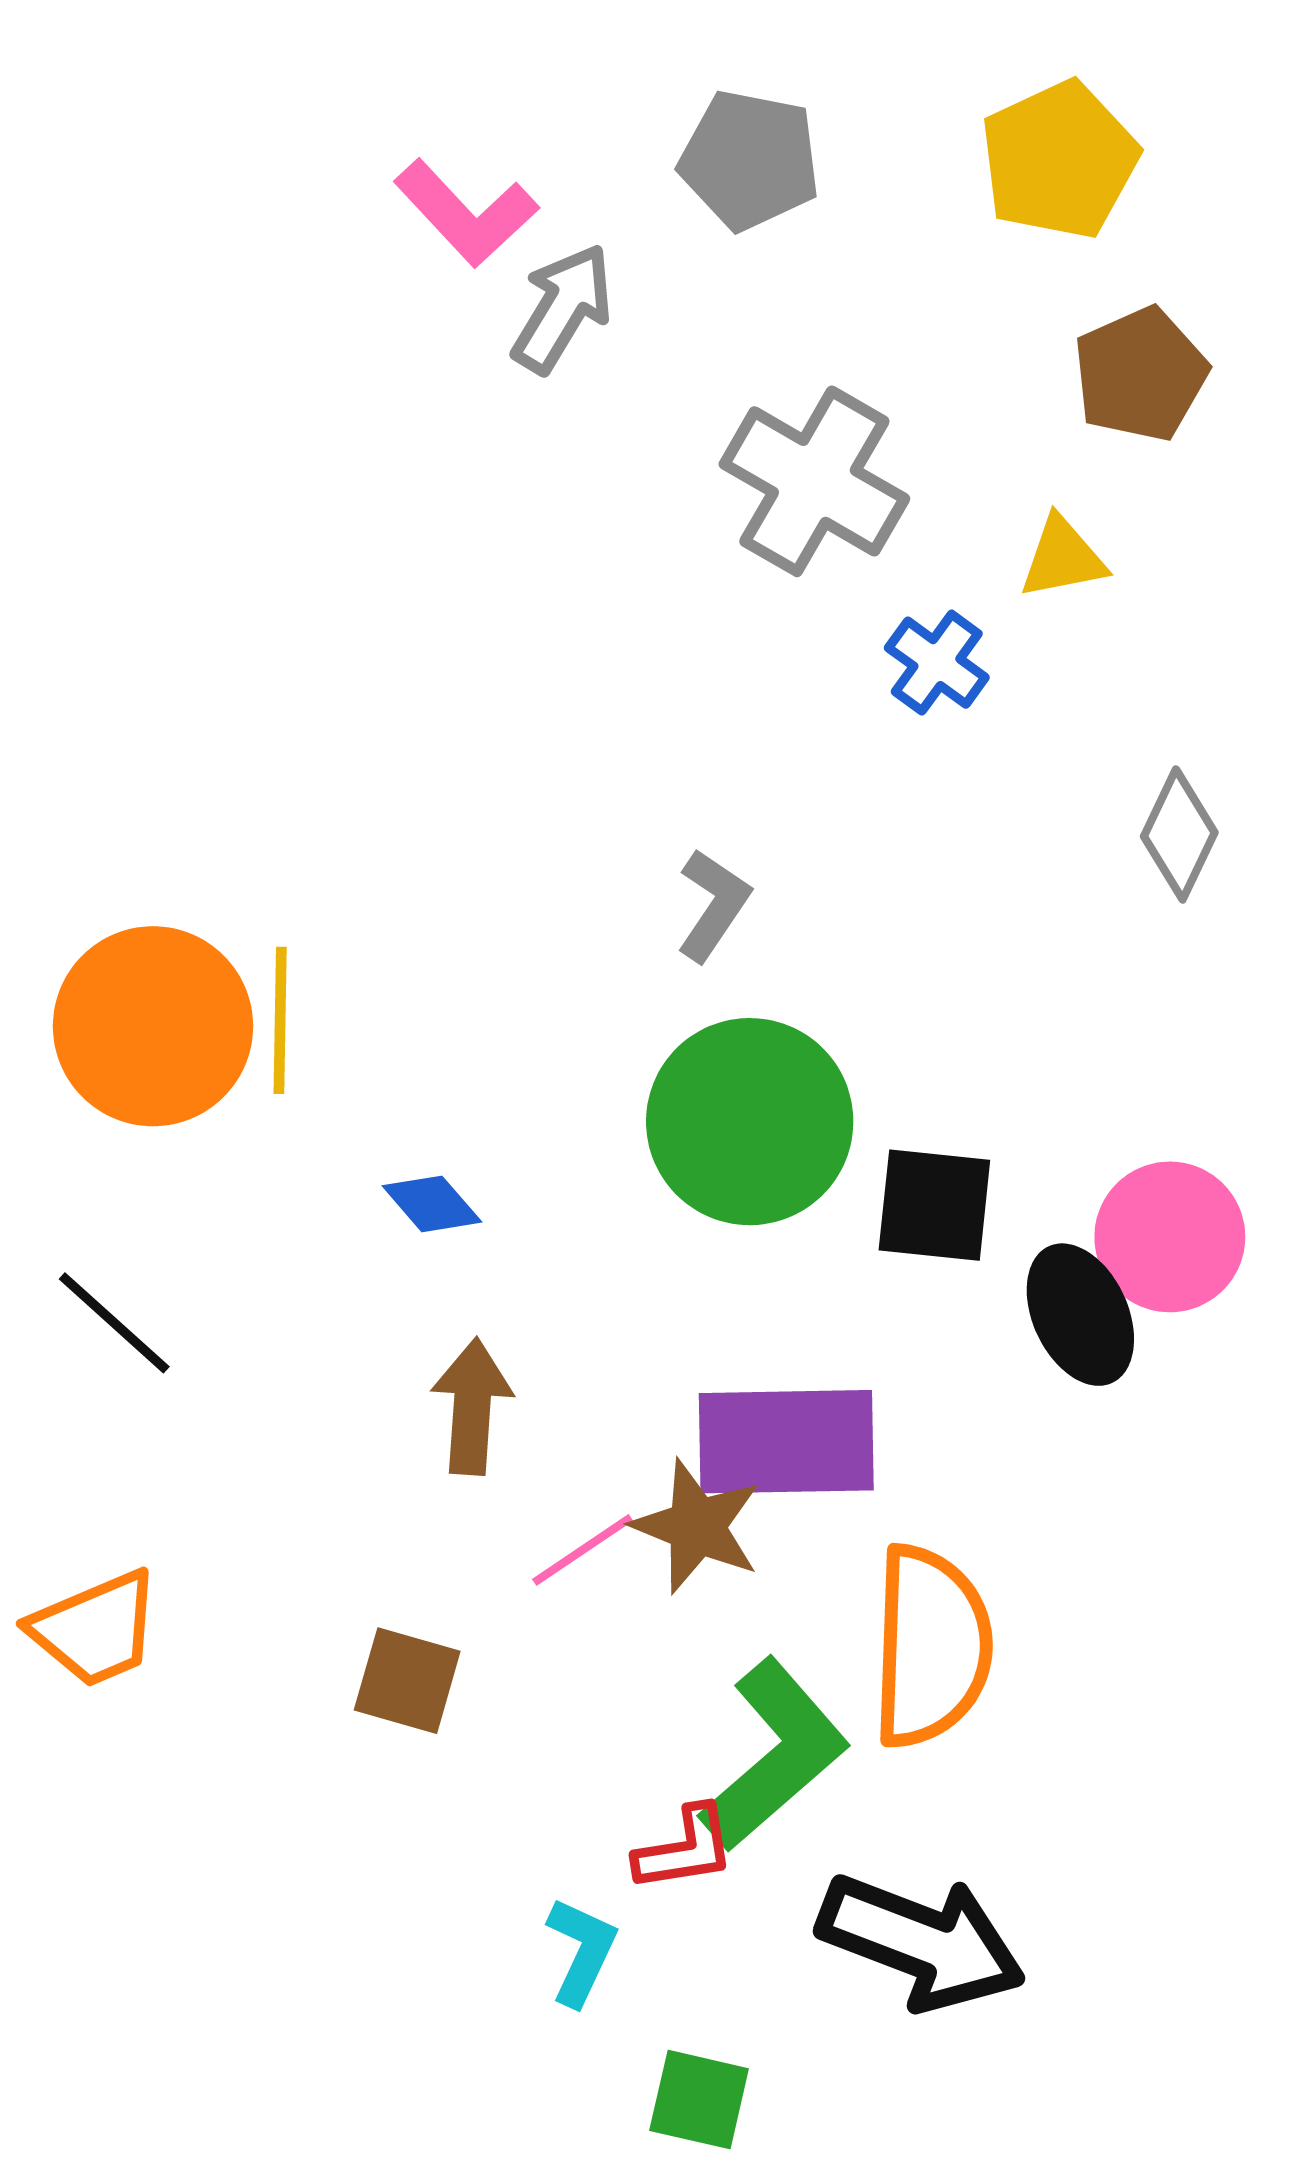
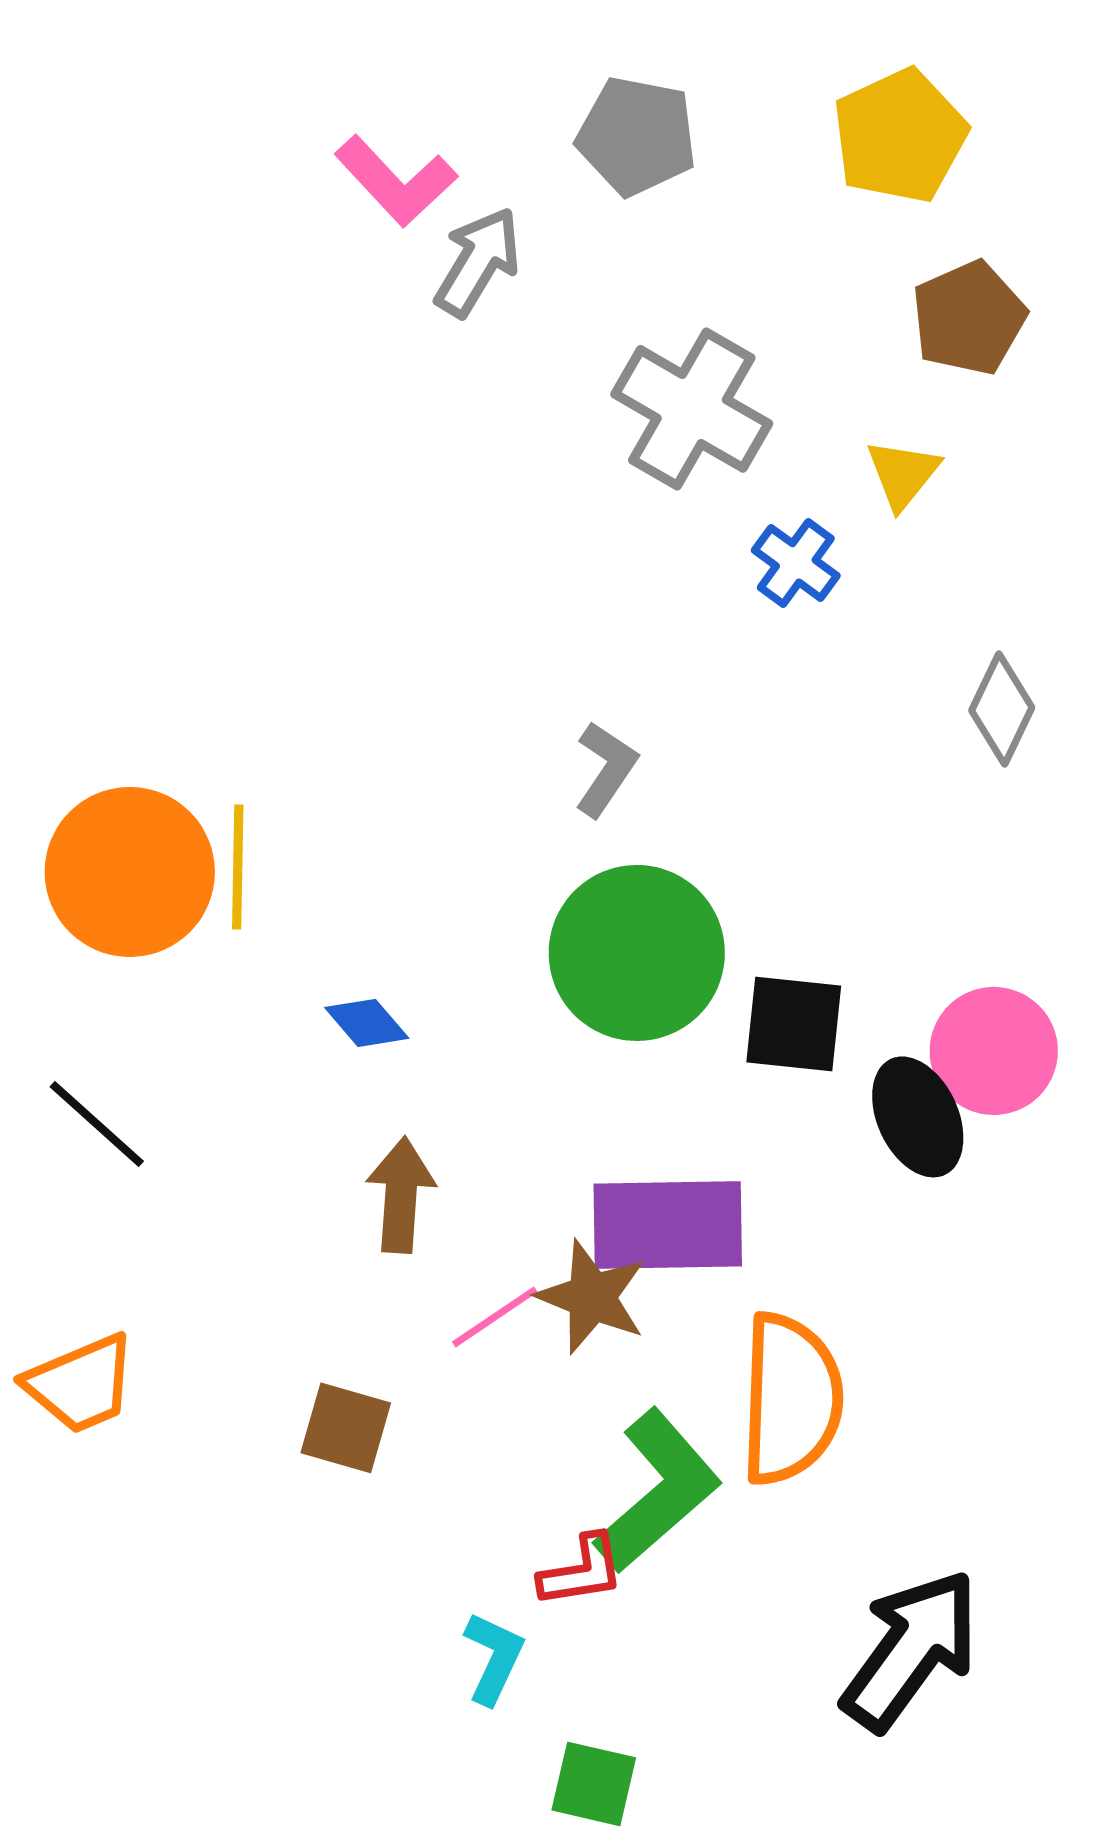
yellow triangle: (1063, 558) -> (903, 474), turned -40
black arrow: (922, 1942) -> (911, 1650), moved, turned -75

